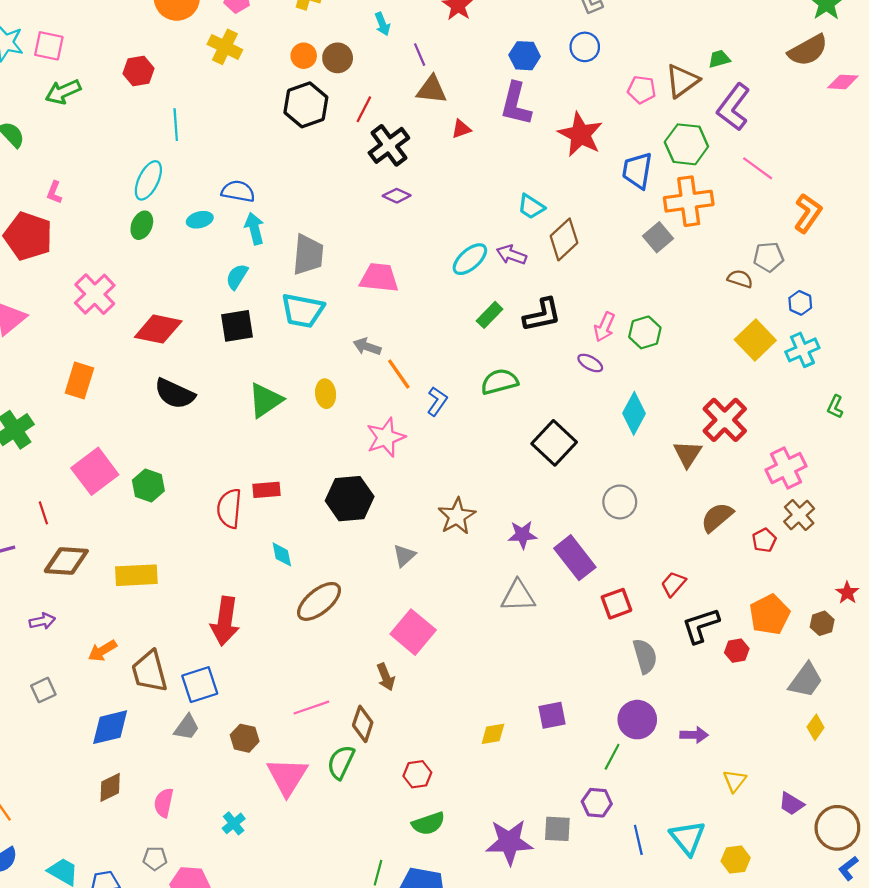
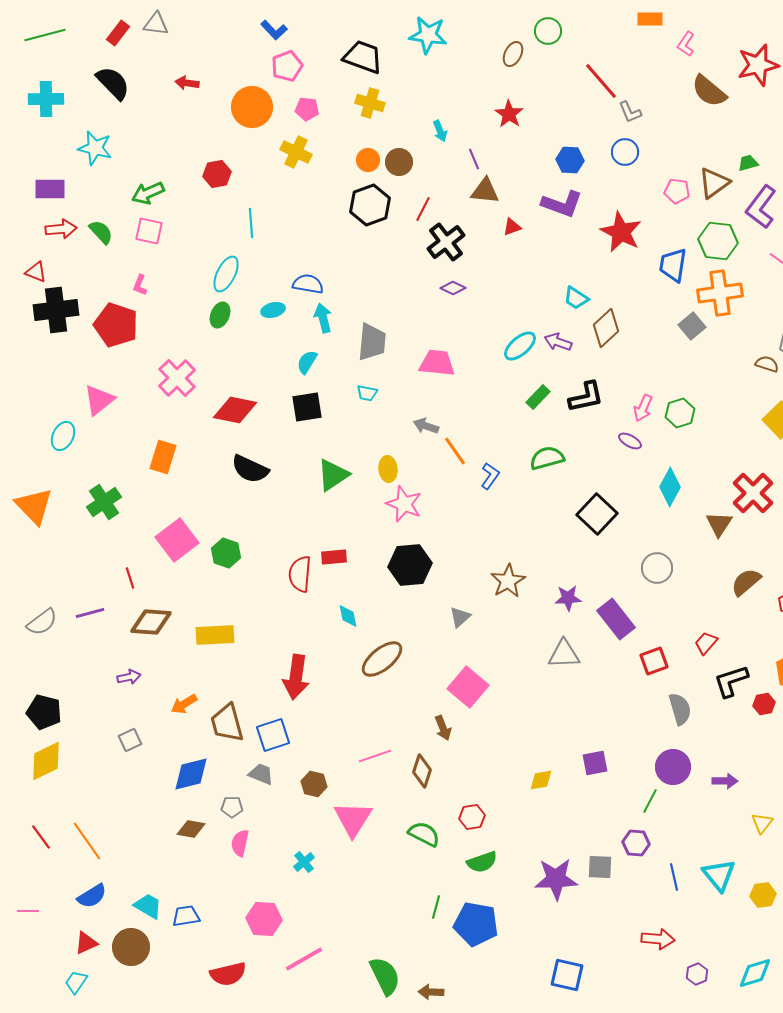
pink square: (49, 46) -> (149, 231), moved
purple L-shape: (516, 104) -> (562, 204), turned -84
cyan trapezoid: (303, 311) -> (367, 393), size x0.5
pink star: (386, 437) -> (404, 504), moved, turned -30
gray trapezoid: (187, 727) -> (261, 774), turned -104
green semicircle: (341, 762) -> (424, 834), moved, turned 92
brown diamond: (110, 787) -> (191, 829), turned 36
gray pentagon: (155, 858) -> (232, 807), moved

